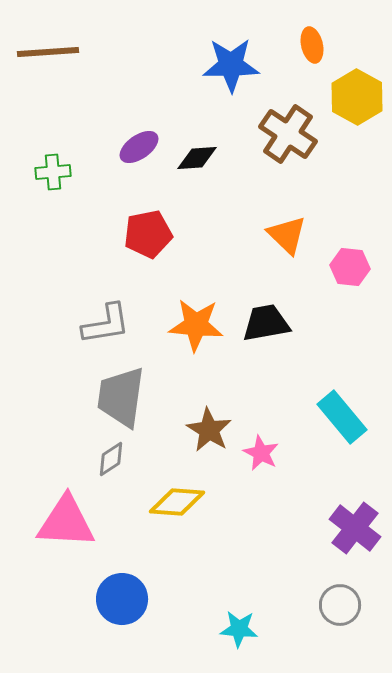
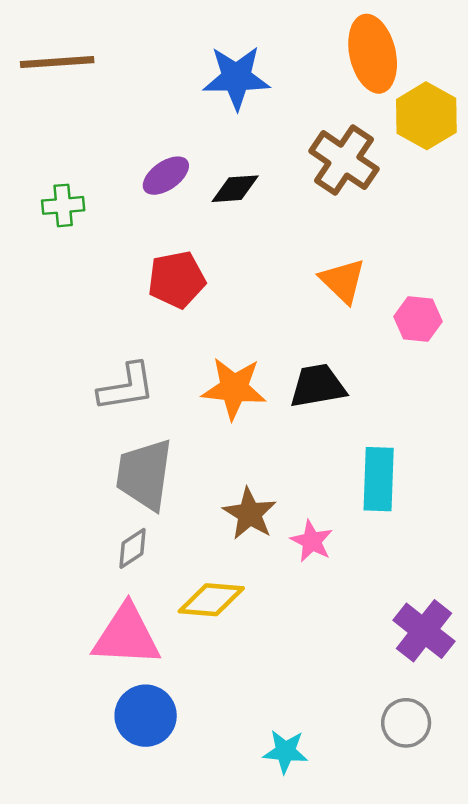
orange ellipse: (312, 45) -> (373, 54), size x1.8
blue star: (231, 65) -> (236, 78), moved
cyan rectangle: (342, 417) -> (379, 479), moved, turned 42
pink triangle: (66, 522) -> (126, 636), moved

